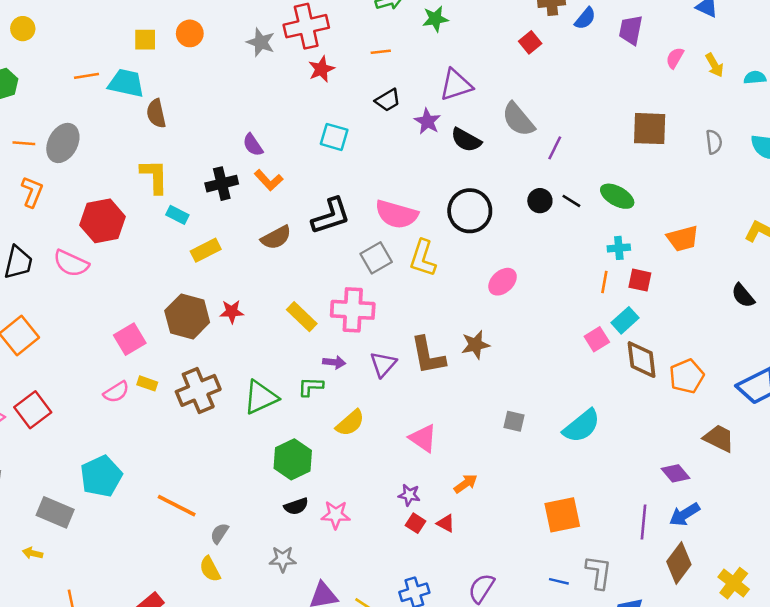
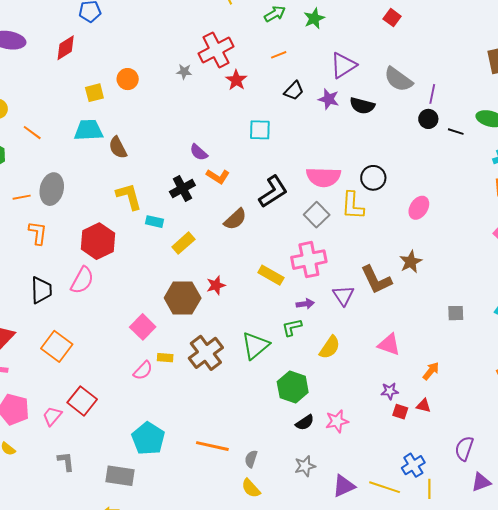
gray star: (261, 42) -> (184, 72), size x0.7
orange line: (87, 76) -> (32, 133), moved, turned 60
black circle: (540, 201) -> (428, 119), moved
black circle: (470, 211) -> (373, 178), moved, size x0.7
pink semicircle: (71, 263) -> (82, 280), turned -72

